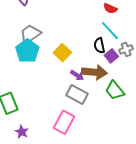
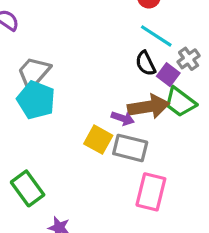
yellow square: (62, 53) -> (98, 140), moved
green trapezoid: (115, 90) -> (180, 102), moved
pink rectangle: (64, 122) -> (151, 192), moved

